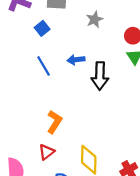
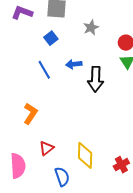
blue square: (42, 28) -> (51, 38), moved
orange L-shape: (54, 122) -> (30, 114), moved

